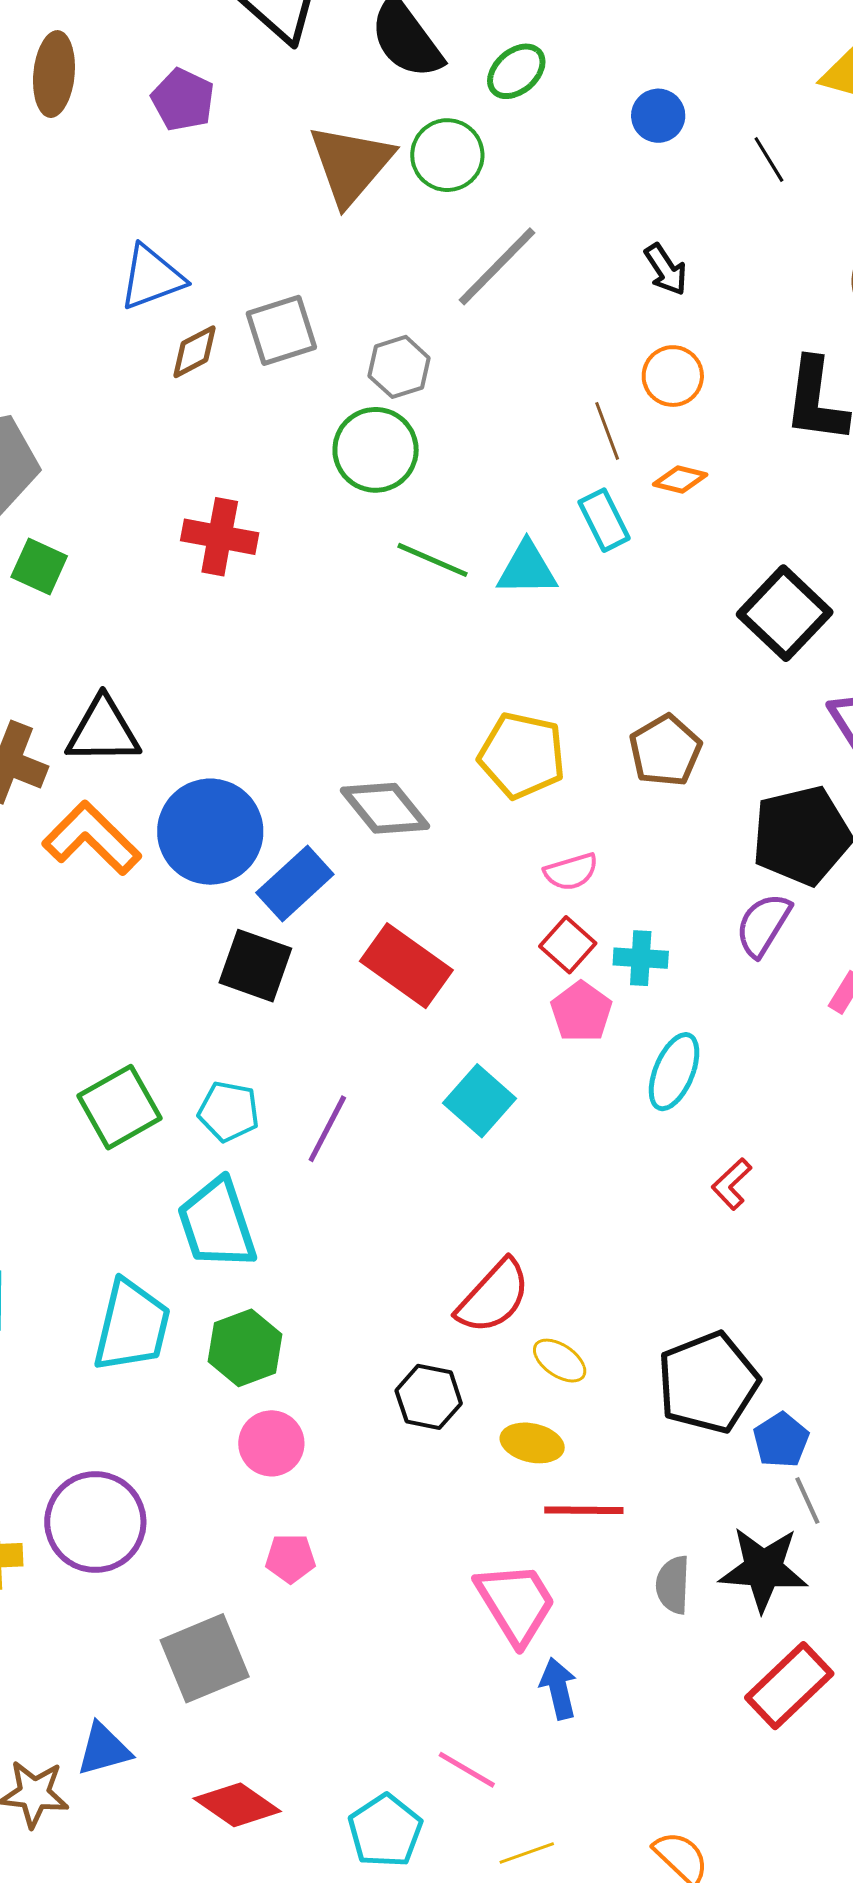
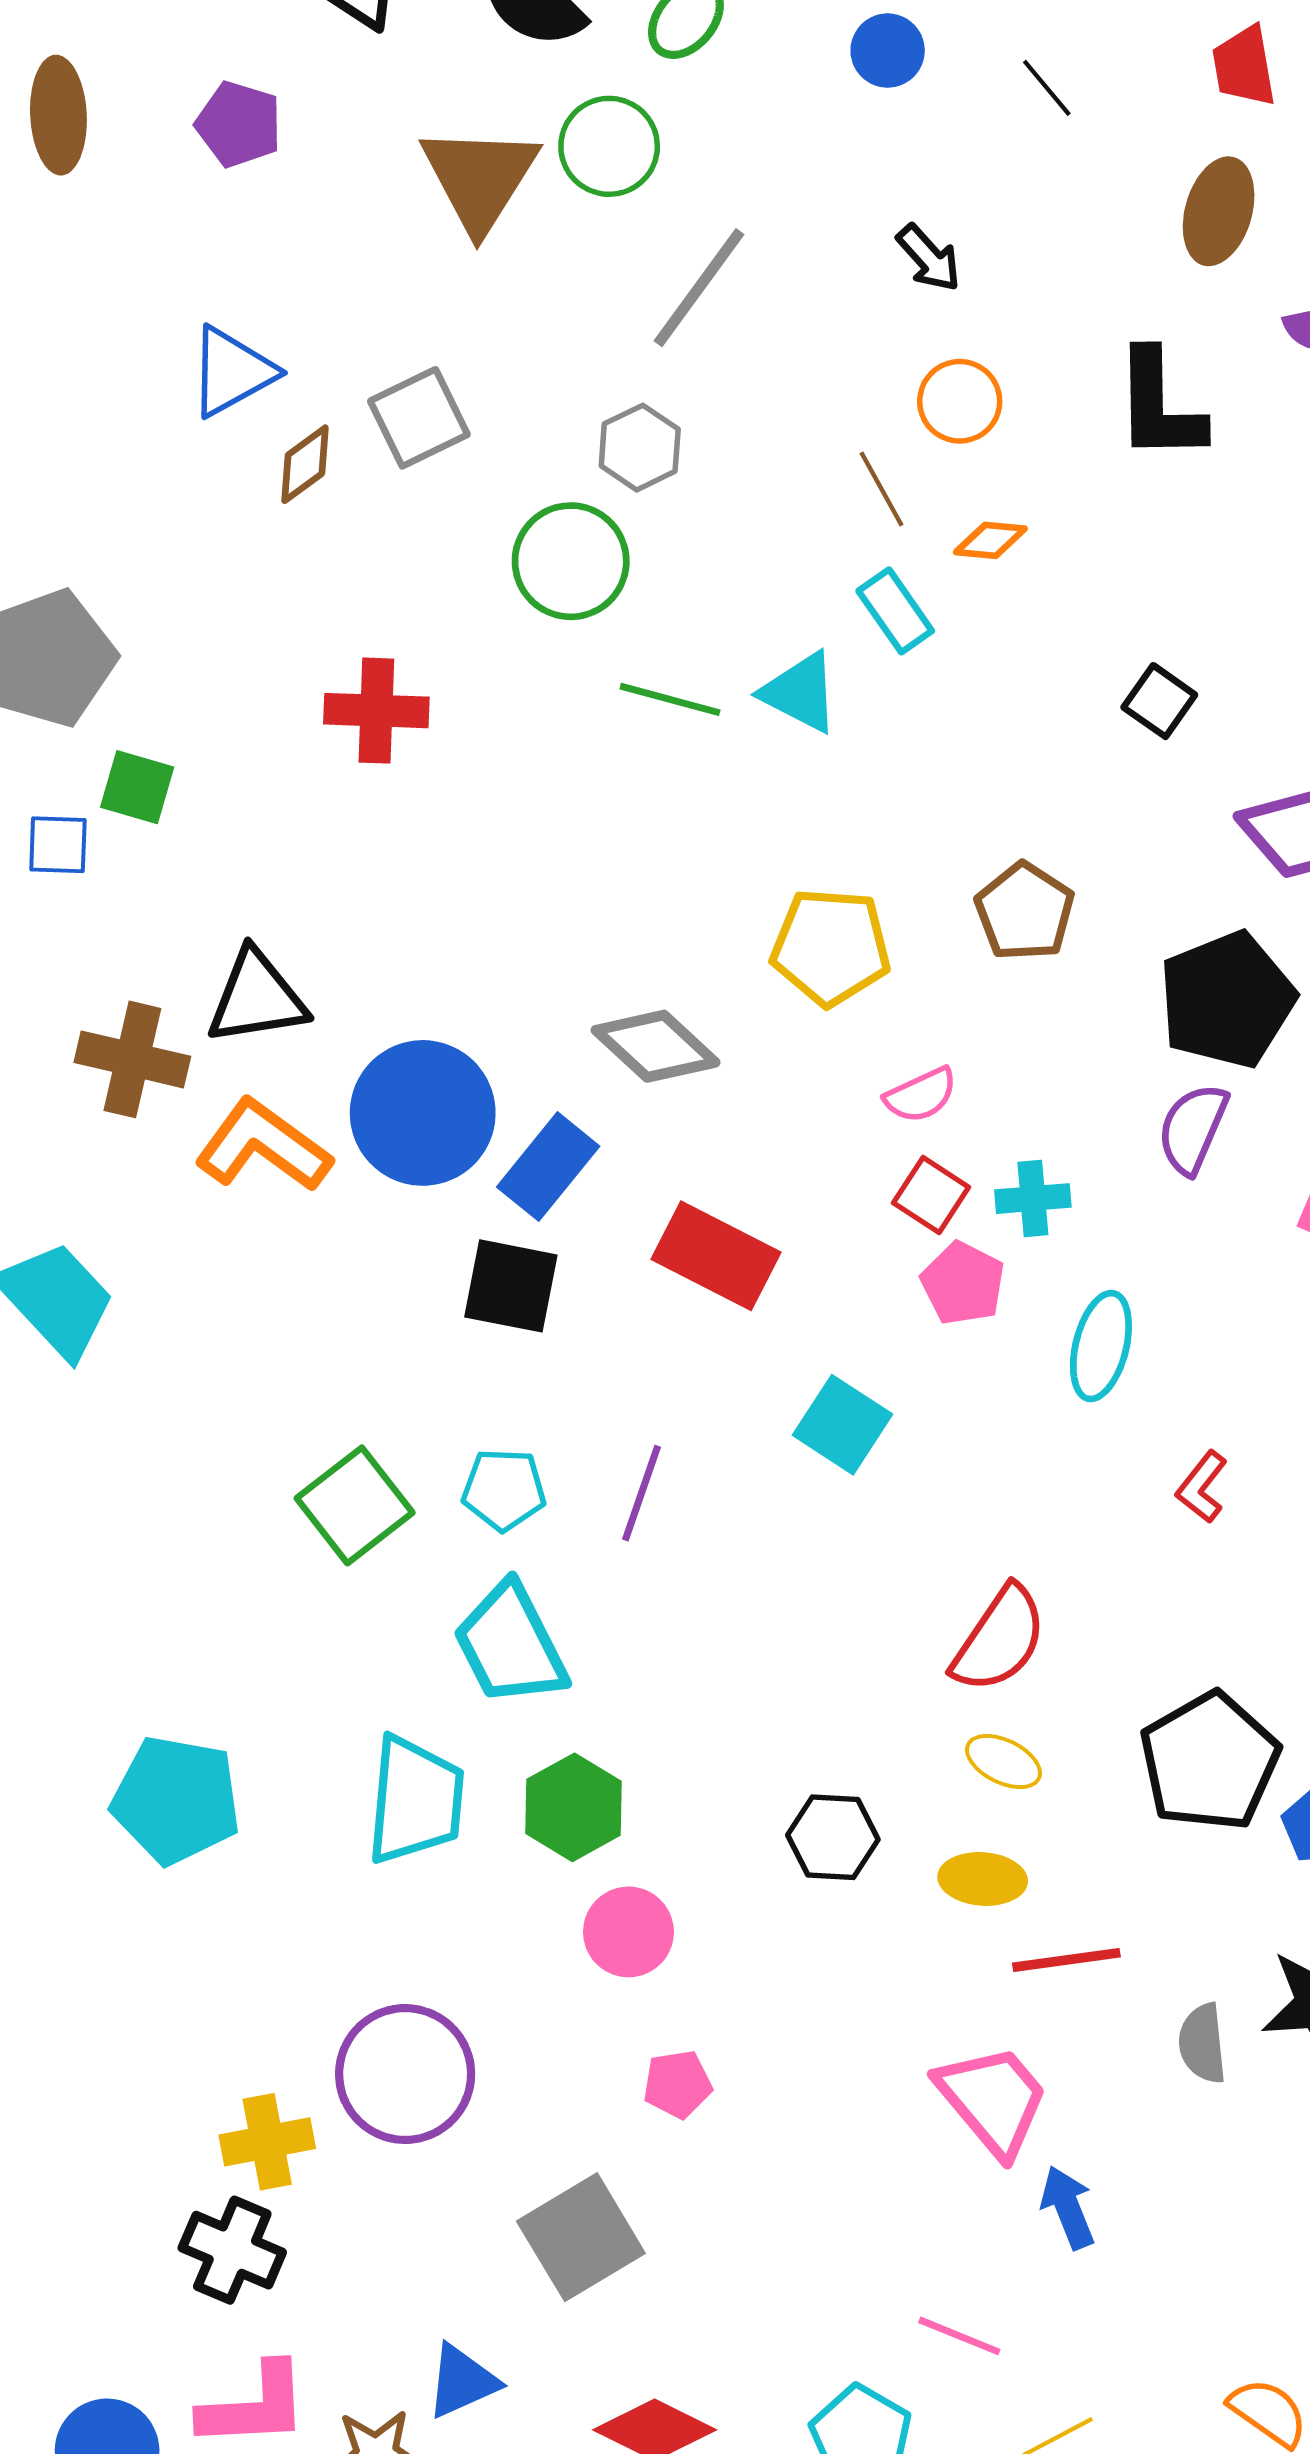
gray hexagon: (399, 367) -> (640, 448), moved
cyan triangle: (527, 569) -> (800, 692), turned 36
black square: (785, 613) -> (1159, 701), size x0.6
red semicircle: (493, 1297) -> (999, 1639), moved

